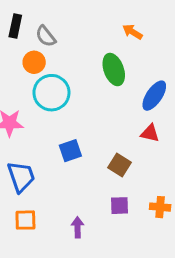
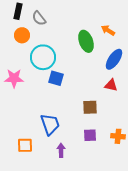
orange arrow: (133, 32) -> (108, 30), moved
orange circle: (34, 62) -> (22, 35), moved
blue square: (70, 151) -> (56, 78), moved, turned 35
brown square: (120, 165) -> (90, 107), turned -35
blue trapezoid: (21, 177) -> (50, 124), moved

